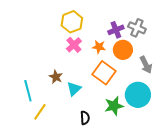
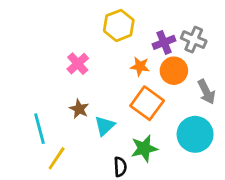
yellow hexagon: (72, 22) -> (119, 25), moved
pink cross: (74, 45) -> (78, 64), moved
green star: (114, 106) -> (144, 148), moved

